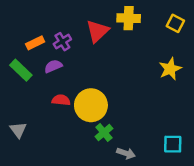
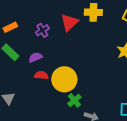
orange rectangle: (35, 43) -> (10, 27), moved
purple semicircle: (53, 66) -> (35, 57), moved

